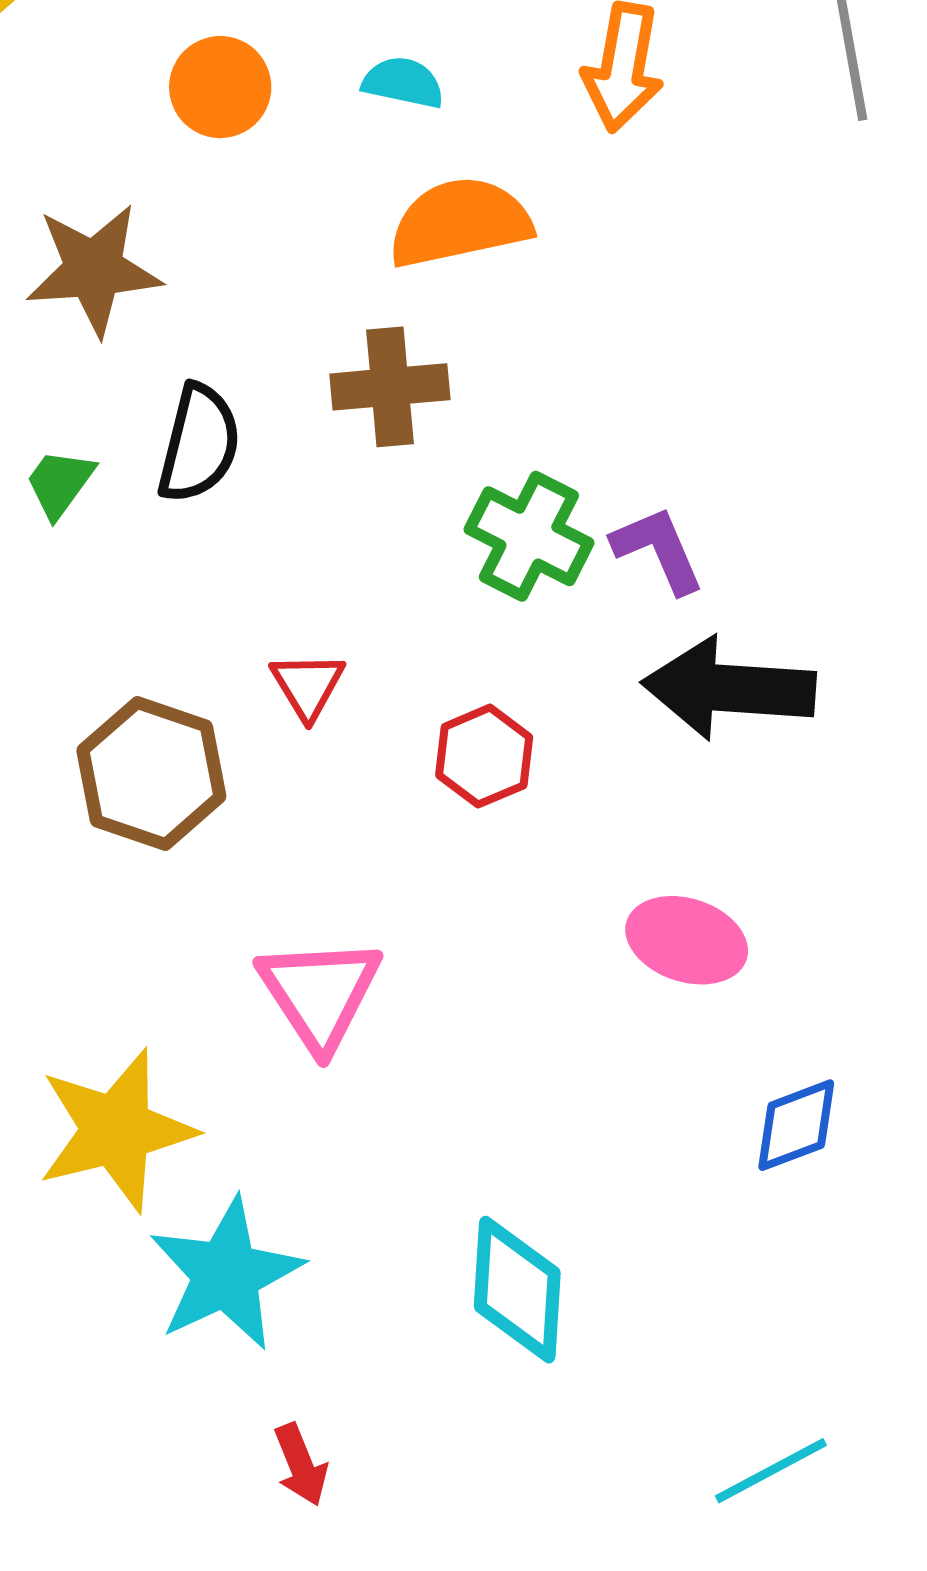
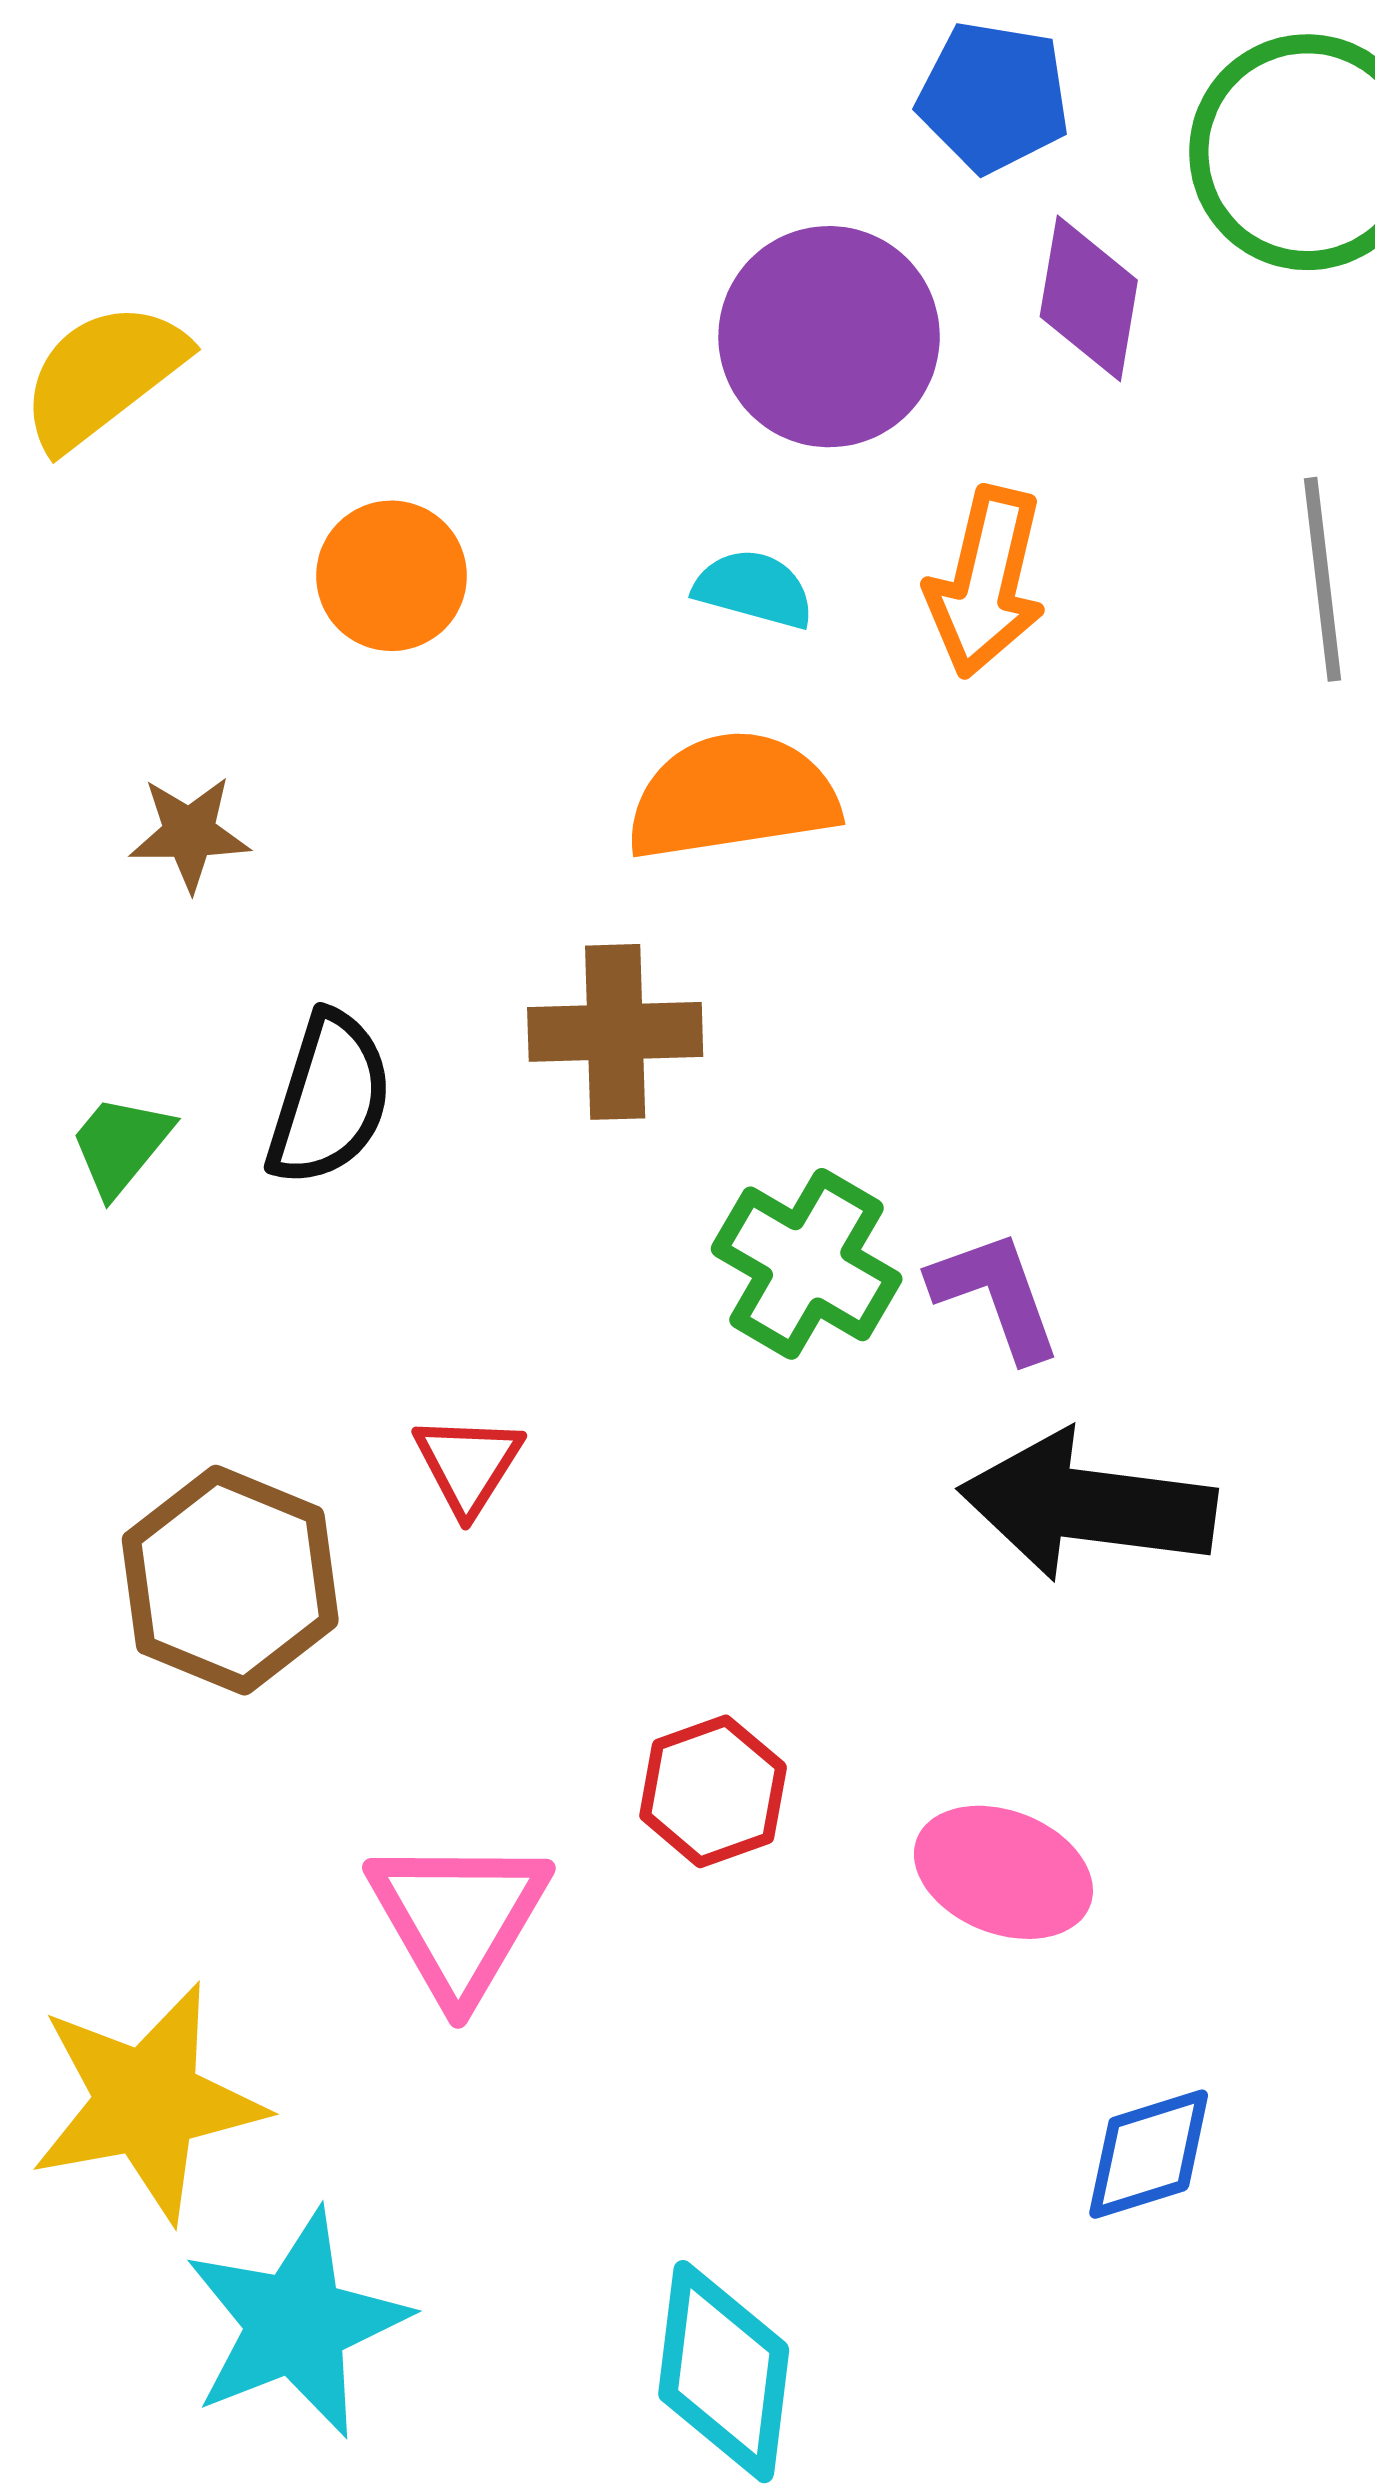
cyan semicircle: (403, 83) -> (754, 589), moved
brown star: (94, 269) -> (189, 833), size x0.6
red hexagon: (484, 756) -> (713, 1791), moved

